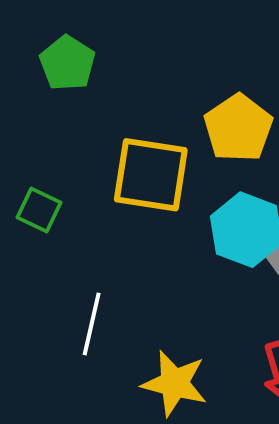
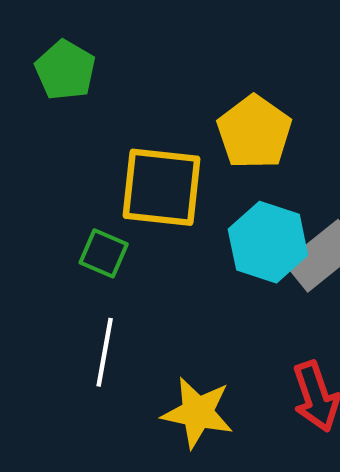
green square: (39, 210) -> (104, 253), moved

